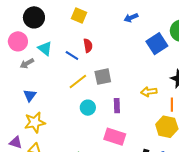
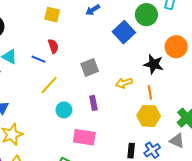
yellow square: (79, 16) -> (52, 15), moved
gray square: (103, 77) -> (90, 68), moved
pink rectangle: (115, 137) -> (84, 137), moved

